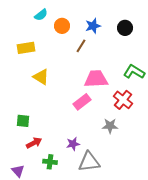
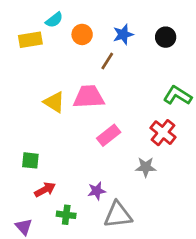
yellow rectangle: (26, 48) -> (30, 40), moved
pink trapezoid: (96, 79) -> (89, 97), moved

